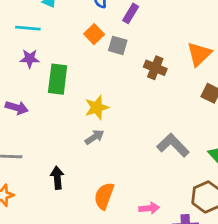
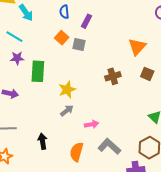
cyan line: (28, 28) -> (14, 37), turned 30
brown cross: (155, 68) -> (113, 76), moved, turned -35
gray L-shape: (173, 145) -> (109, 146), moved
pink arrow: (149, 208) -> (92, 124), moved

